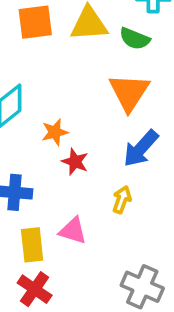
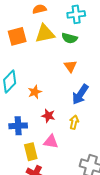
orange triangle: (129, 92) -> (70, 66), size x0.6
red star: (75, 162) -> (48, 116), moved

